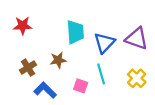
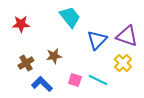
cyan trapezoid: (75, 32) -> (70, 17), moved, turned -35
cyan line: (101, 74) -> (98, 80), moved, turned -48
yellow cross: (137, 78) -> (123, 63), moved

